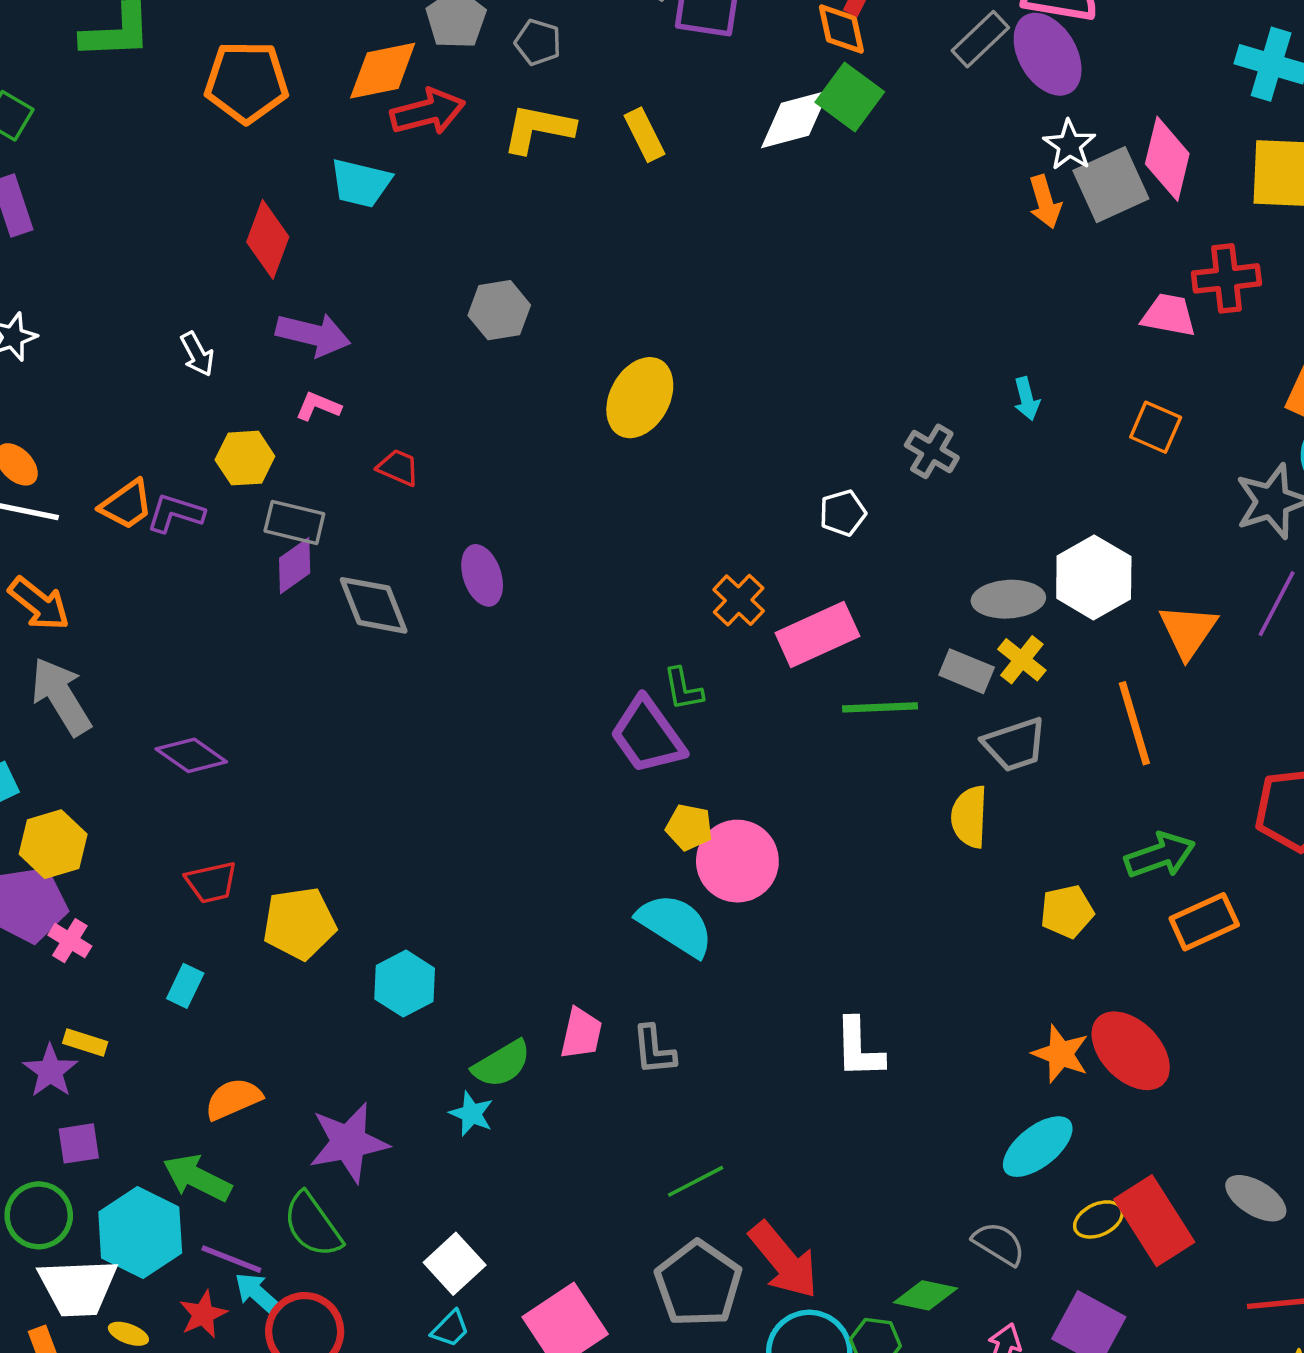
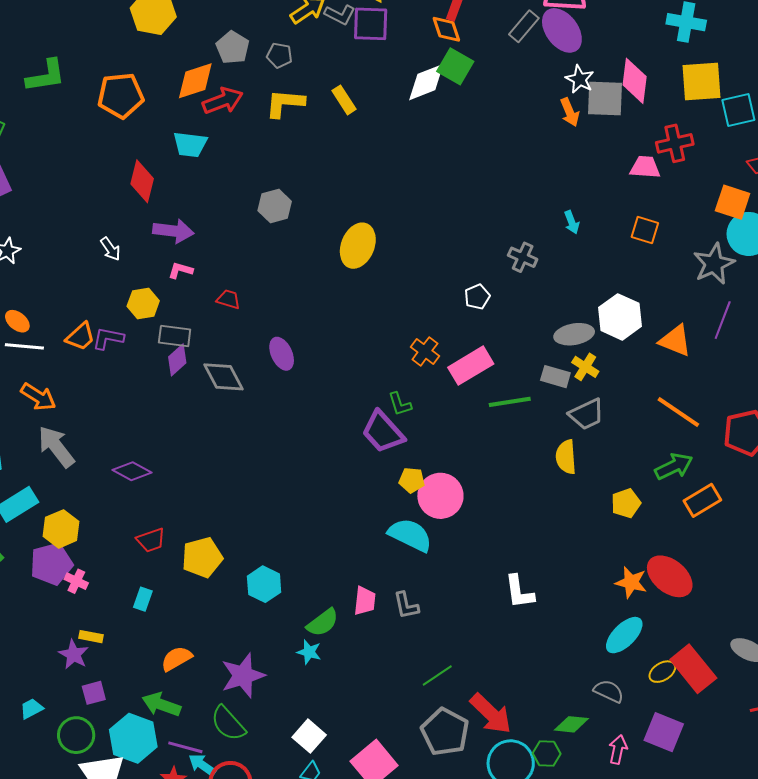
gray square: (1111, 185) -> (605, 99), turned 33
orange triangle: (1188, 631) -> (675, 341), turned -36
orange line: (1134, 723) -> (678, 412), moved, turned -33

